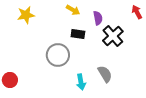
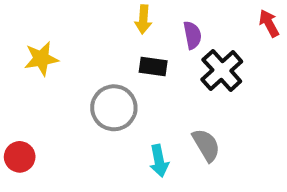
yellow arrow: (73, 10) -> (143, 19), turned 64
yellow star: (26, 15) -> (41, 59), moved

